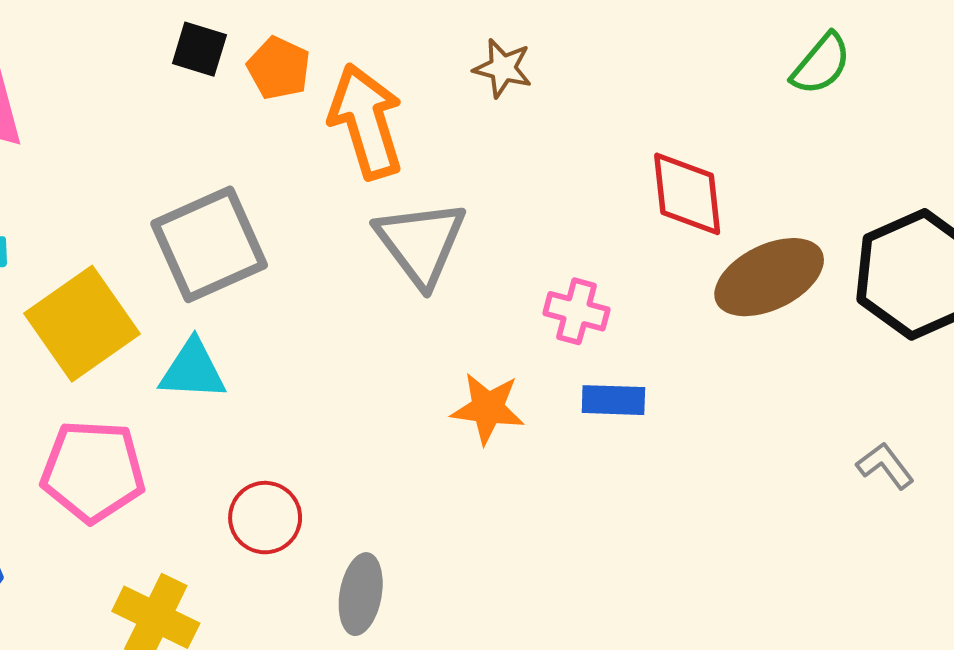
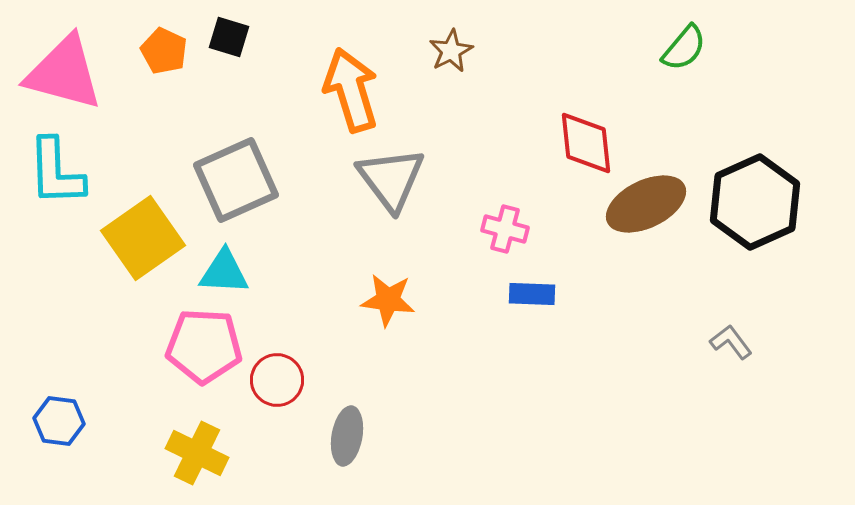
orange pentagon: (279, 68) -> (164, 51), moved
brown star: (503, 68) -> (451, 51), turned 30
orange star: (488, 408) -> (388, 300), moved
pink pentagon: (93, 471) -> (204, 346), moved

